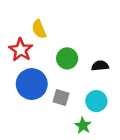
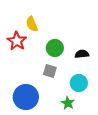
blue circle: (32, 84) -> (26, 97), moved
gray square: (61, 97) -> (50, 71), moved

